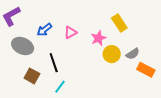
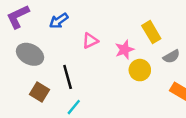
blue arrow: (44, 30) -> (59, 21), moved
gray semicircle: (133, 54) -> (171, 56), moved

